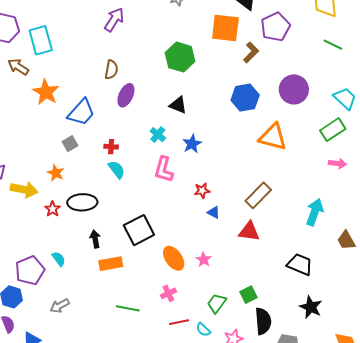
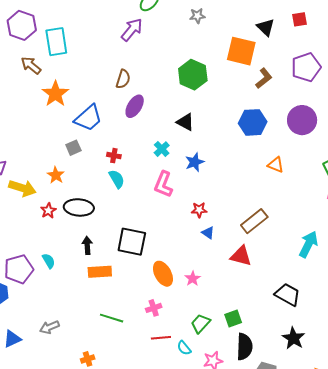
purple pentagon: (275, 27) -> (306, 67), moved
orange triangle: (273, 137) -> (276, 165), size x0.6
black square: (139, 230) -> (132, 242), turned 32
gray arrow: (60, 306) -> (49, 327), moved

